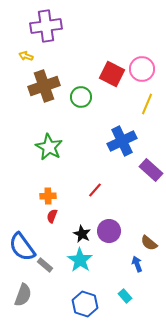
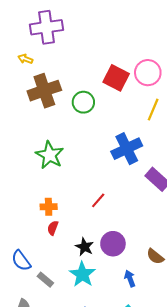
blue semicircle: (22, 247) -> (21, 261), size x0.7
blue arrow: (137, 264) -> (130, 279), moved

